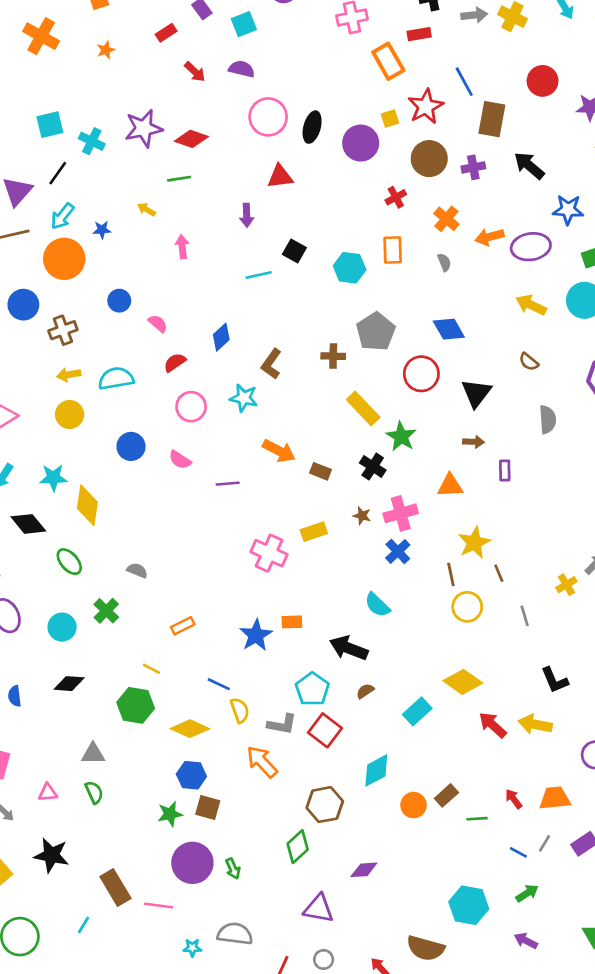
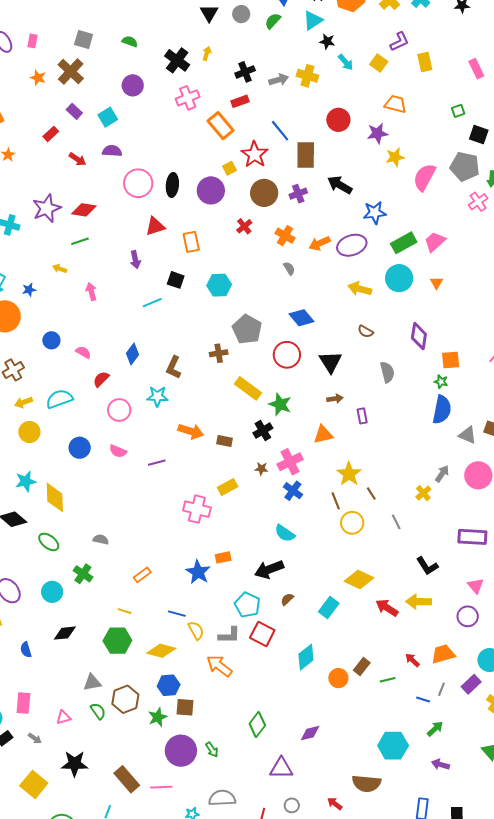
orange rectangle: (393, 250) -> (191, 242), moved
black cross: (373, 466) -> (263, 431), turned 36
black arrow: (349, 648) -> (269, 569), turned -32
brown hexagon: (325, 805) -> (125, 699), moved

